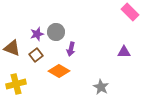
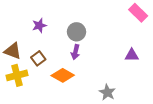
gray circle: (56, 32) -> (76, 32), moved
purple star: (37, 34) -> (39, 25), moved
yellow cross: (16, 84) -> (17, 75), moved

